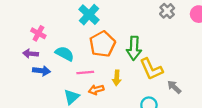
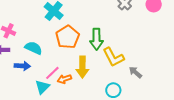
blue arrow: (41, 71) -> (22, 66), moved
pink line: (85, 73) -> (52, 73), moved, turned -35
yellow arrow: (117, 78) -> (82, 67), size x1.5

